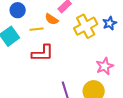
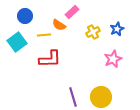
yellow cross: (86, 26) -> (93, 32), size x0.6
pink star: (105, 66) -> (113, 59), moved

